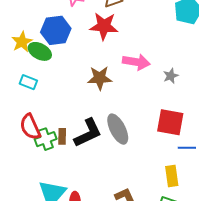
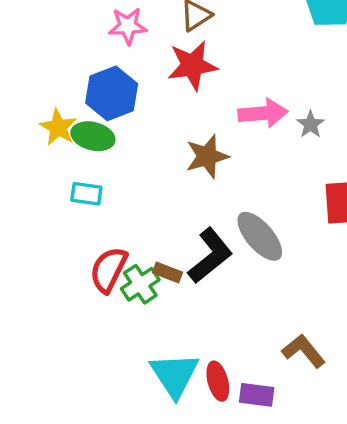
gray star: (171, 76) -> (310, 124), moved
red semicircle: (30, 127) -> (109, 270), turned 64
brown rectangle: (62, 136) -> (167, 273), turned -56

